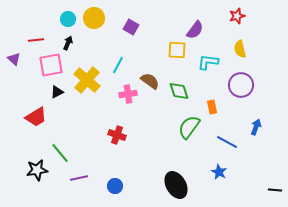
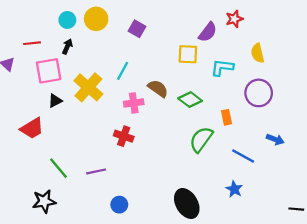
red star: (237, 16) -> (234, 19), moved
green diamond: (179, 91) -> (190, 100), turned -35
blue arrow: (256, 127) -> (275, 139), turned 91
red cross: (117, 135) -> (124, 136), moved
black star: (37, 170) -> (44, 201), moved
purple line: (79, 178) -> (96, 171), moved

